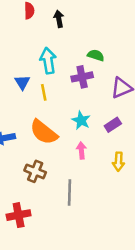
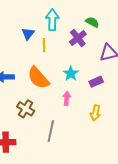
purple cross: (82, 77) -> (78, 38), turned -36

